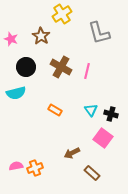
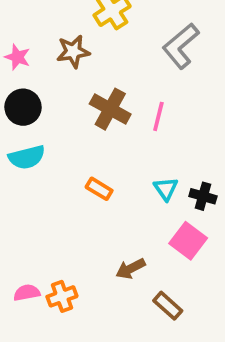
gray L-shape: (99, 33) -> (181, 46), turned 65
brown star: (41, 36) -> (73, 52), turned 30
black circle: (26, 67) -> (23, 107), moved

